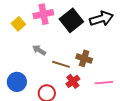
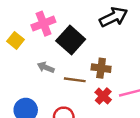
black square: (71, 20) -> (71, 40), moved
red cross: (73, 81) -> (103, 96), moved

